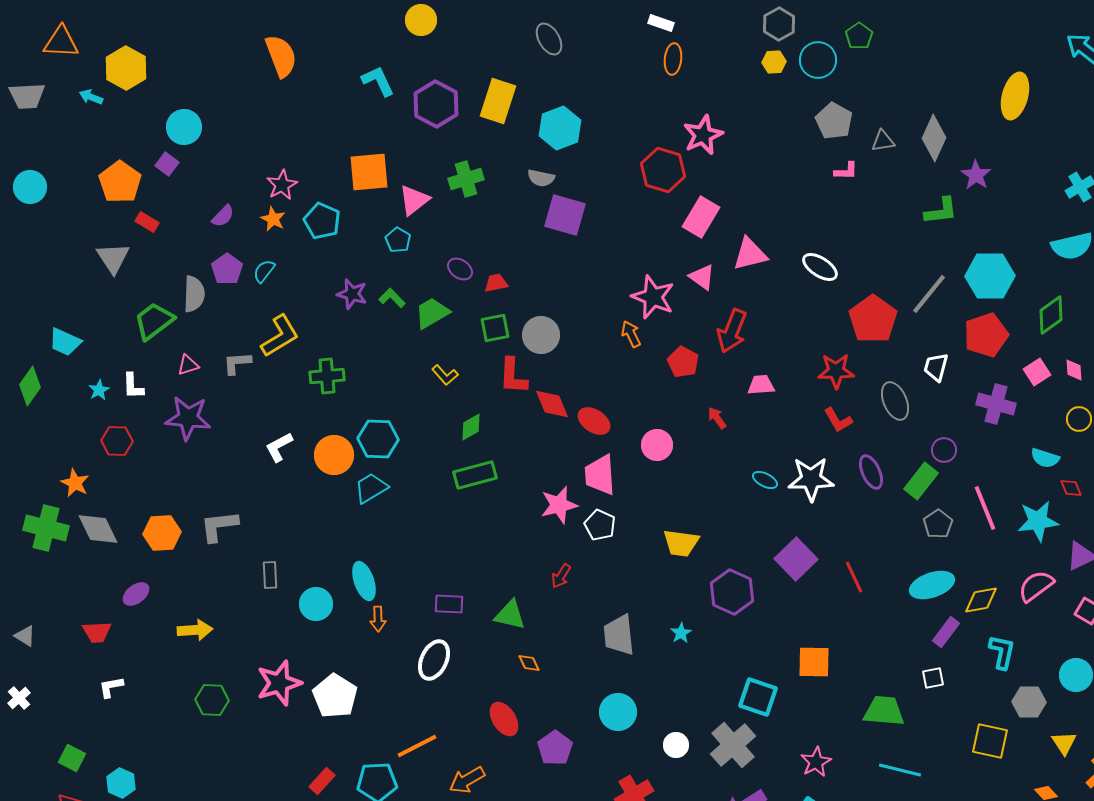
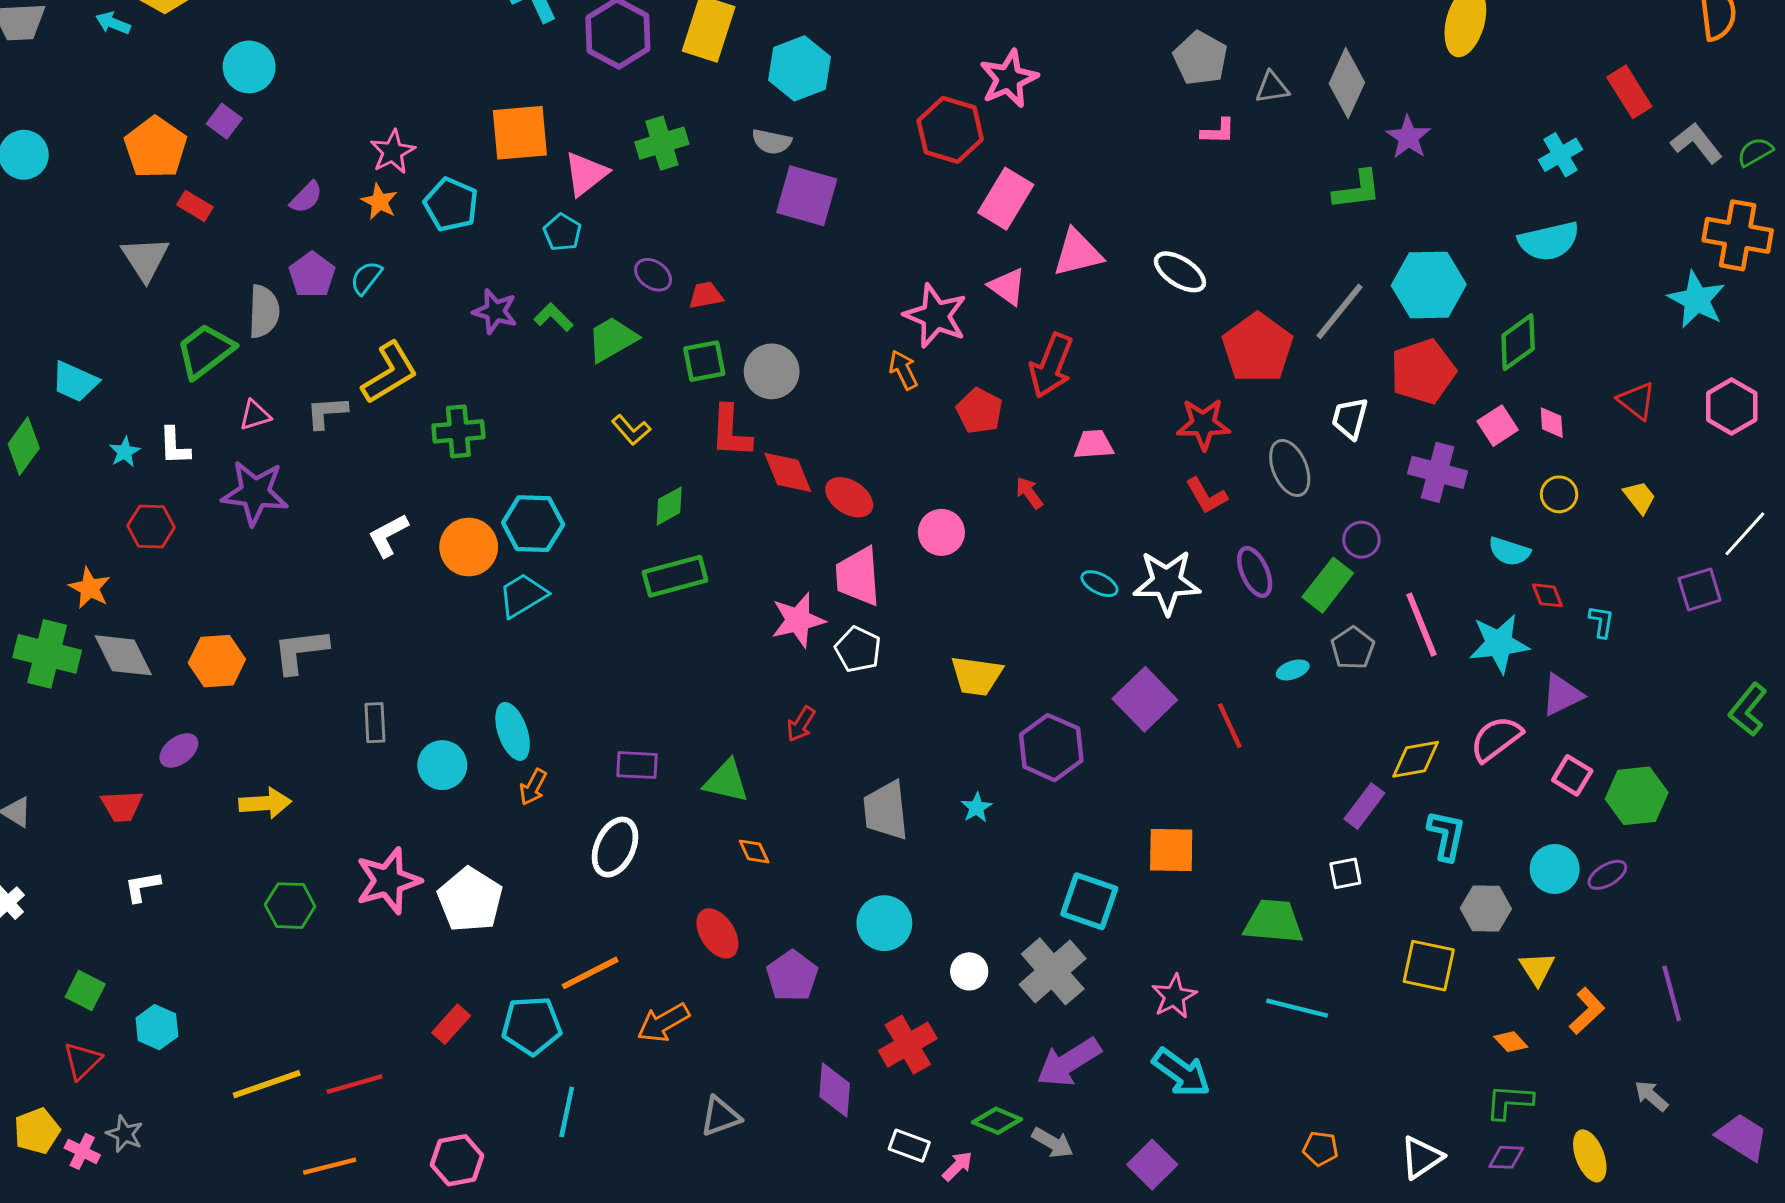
cyan ellipse: (932, 585) -> (1293, 670), moved, size x0.5
orange arrow: (378, 619) -> (533, 787), turned 30

